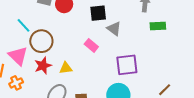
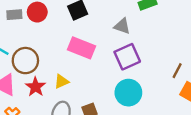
gray triangle: (114, 29) -> (122, 26), moved
pink rectangle: (91, 45) -> (82, 48), size x1.6

